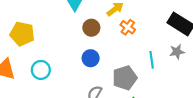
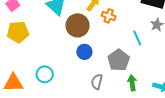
brown circle: (91, 28) -> (78, 25), size x1.5
yellow pentagon: (22, 34) -> (18, 32), moved

